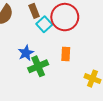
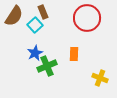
red circle: (65, 17) -> (87, 18), moved
cyan square: (44, 24) -> (35, 25), moved

